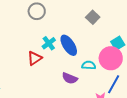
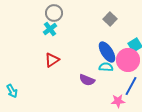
cyan cross: (49, 43) -> (50, 29), moved
blue ellipse: (69, 45) -> (107, 52), moved

